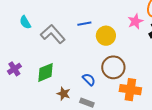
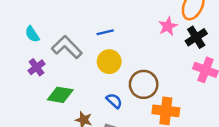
yellow circle: (106, 36) -> (109, 62), moved
purple cross: (14, 69) -> (37, 67), moved
green diamond: (46, 72) -> (60, 95), turned 35

